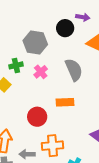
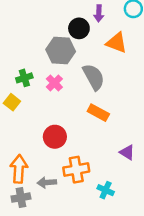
purple arrow: (83, 17) -> (99, 13), turned 88
gray hexagon: (35, 43) -> (61, 50), moved
orange rectangle: (65, 102) -> (98, 113), moved, turned 36

